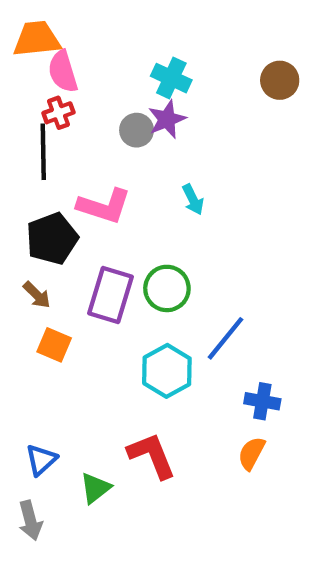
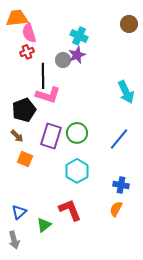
brown circle: (280, 80) -> (129, 24), moved
black line: (43, 152) -> (43, 76), moved
cyan arrow: (193, 200) -> (126, 92), moved, size x1.6
blue line: (225, 338) -> (119, 139), moved

